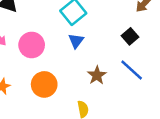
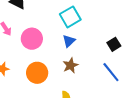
brown star: (97, 75) -> (70, 65), moved

